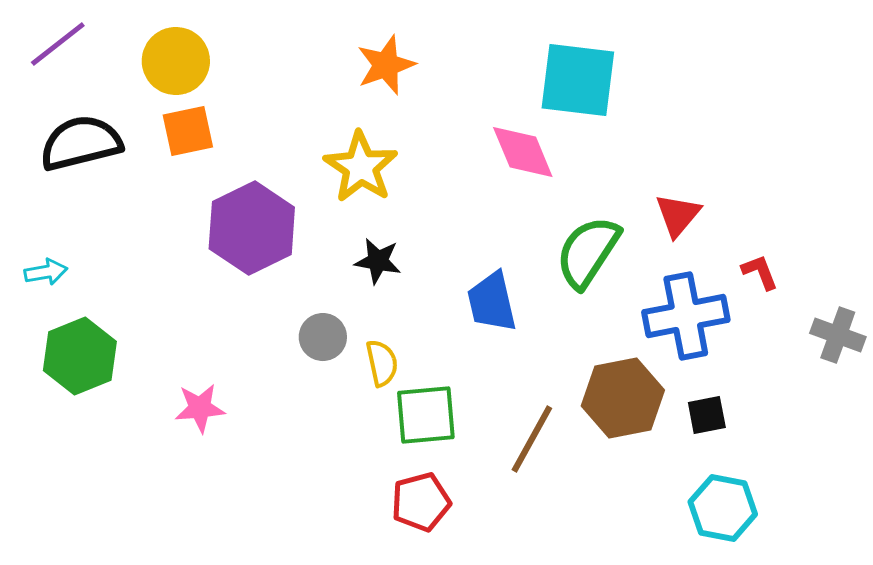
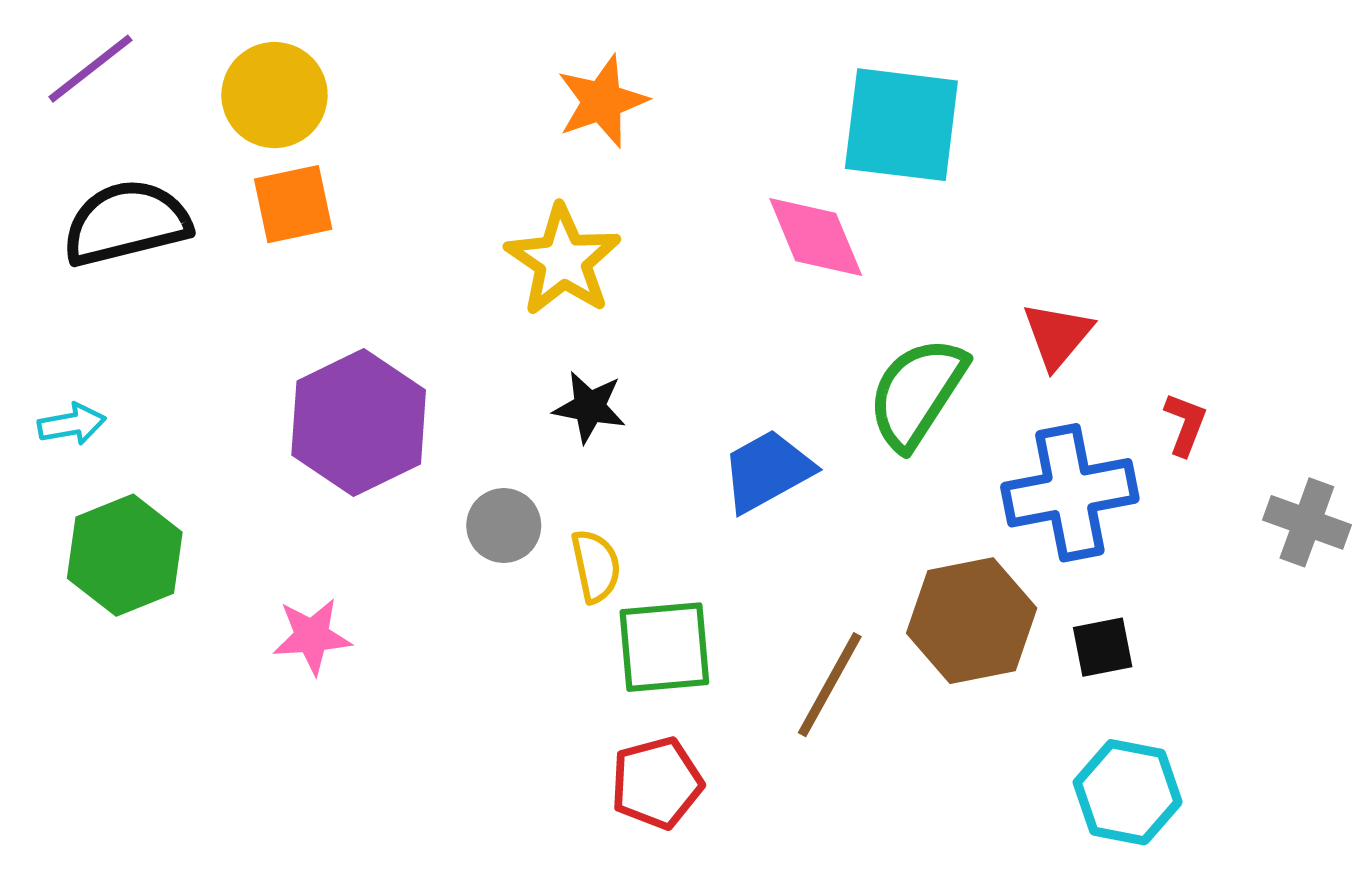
purple hexagon: (252, 228) -> (359, 423), moved
red L-shape: (760, 272) -> (1185, 424), turned 42
blue trapezoid: (492, 302) -> (767, 471), turned 74

